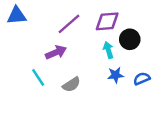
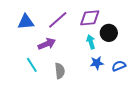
blue triangle: (17, 15) -> (26, 22), moved
gray semicircle: (71, 85) -> (60, 71), turned -63

